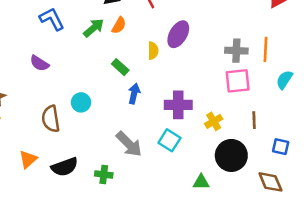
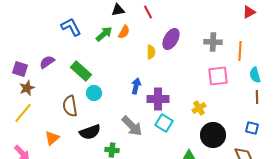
gray cross: (236, 51) -> (213, 42), moved
purple semicircle: (39, 63) -> (47, 62), moved, turned 112
green rectangle: (120, 67) -> (81, 71), moved, size x1.5
cyan semicircle: (284, 80) -> (255, 75), turned -49
purple cross: (178, 105) -> (158, 99), moved
brown line: (254, 120) -> (257, 97), moved
black semicircle: (65, 167) -> (90, 132), moved

